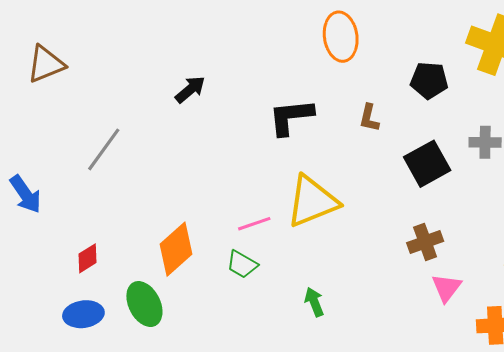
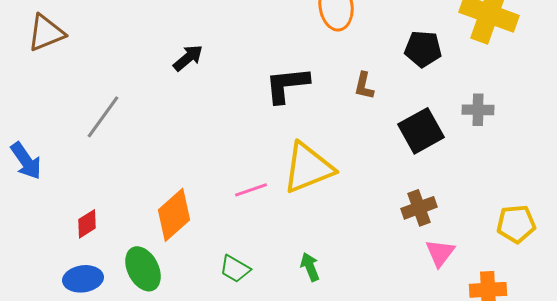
green trapezoid: (242, 264) -> (235, 269), moved

